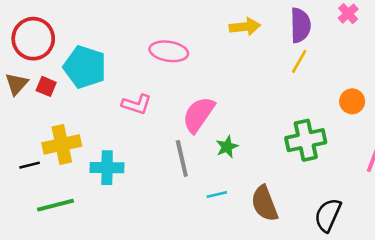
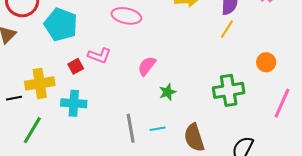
red square: (46, 86) -> (76, 66), moved, turned 35
pink semicircle: (199, 115) -> (147, 66), size x0.7
gray line: (182, 158) -> (131, 128), moved
green line: (55, 205) -> (32, 130), turned -48

